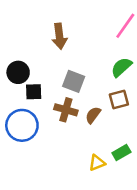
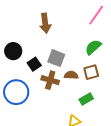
black square: (34, 92) -> (34, 64), moved, turned -32
brown semicircle: (93, 115) -> (71, 75), moved, turned 56
green rectangle: (121, 152) -> (86, 99), moved

